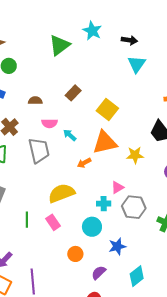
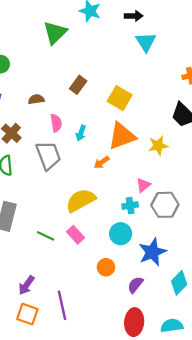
pink semicircle: (50, 123) -> (56, 123), turned -91
cyan arrow: (70, 135) -> (81, 133), turned -104
green line: (27, 220) -> (46, 236), turned -56
blue star: (117, 246) -> (152, 252), size x1.4

